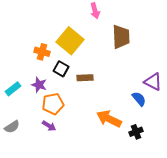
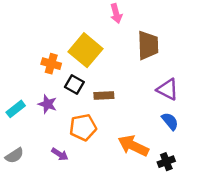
purple triangle: (153, 82) -> (168, 89), moved
orange pentagon: (53, 104) -> (83, 127), moved

